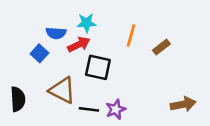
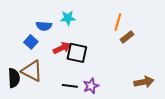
orange line: (131, 36) -> (118, 22), moved
red arrow: (79, 44) -> (62, 48), moved
brown triangle: (62, 90) -> (32, 71), moved

